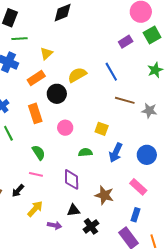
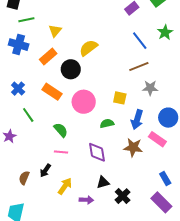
blue line: (111, 72) -> (140, 41), moved
brown line: (125, 100) -> (139, 67), turned -30
gray star: (149, 111) -> (150, 88), moved
orange rectangle: (35, 113) -> (52, 92), turned -30
pink circle: (65, 128) -> (84, 102), size x1.5
pink rectangle: (138, 187) -> (157, 139), moved
brown star: (104, 195) -> (133, 147), moved
blue rectangle: (136, 215) -> (165, 178), turned -40

